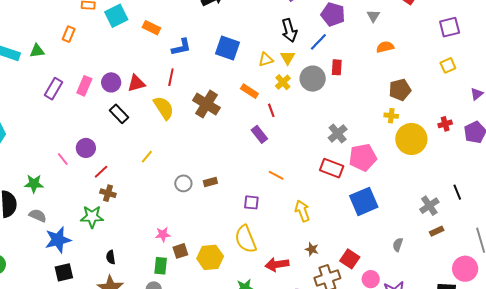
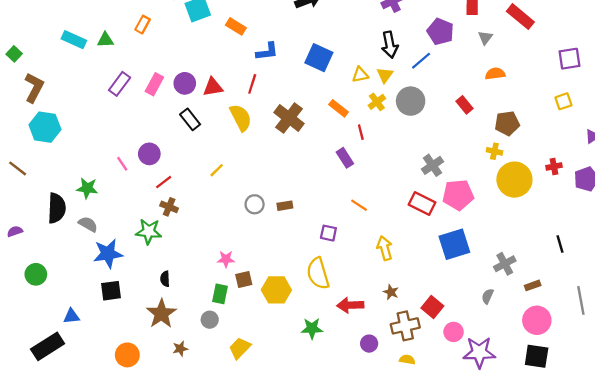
red rectangle: (337, 67) -> (465, 105), moved, turned -49
gray cross: (429, 206) -> (505, 264), moved
pink circle: (465, 269) -> (537, 320), moved

